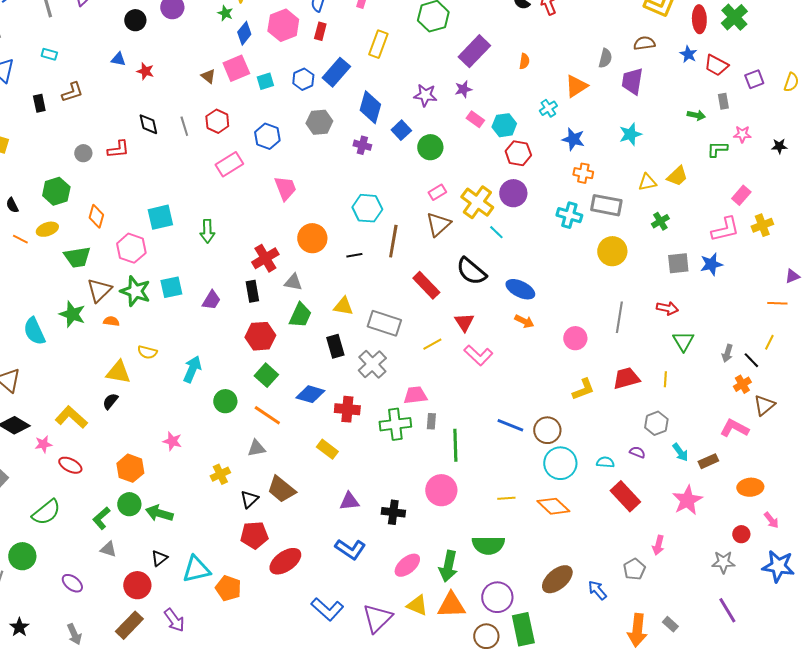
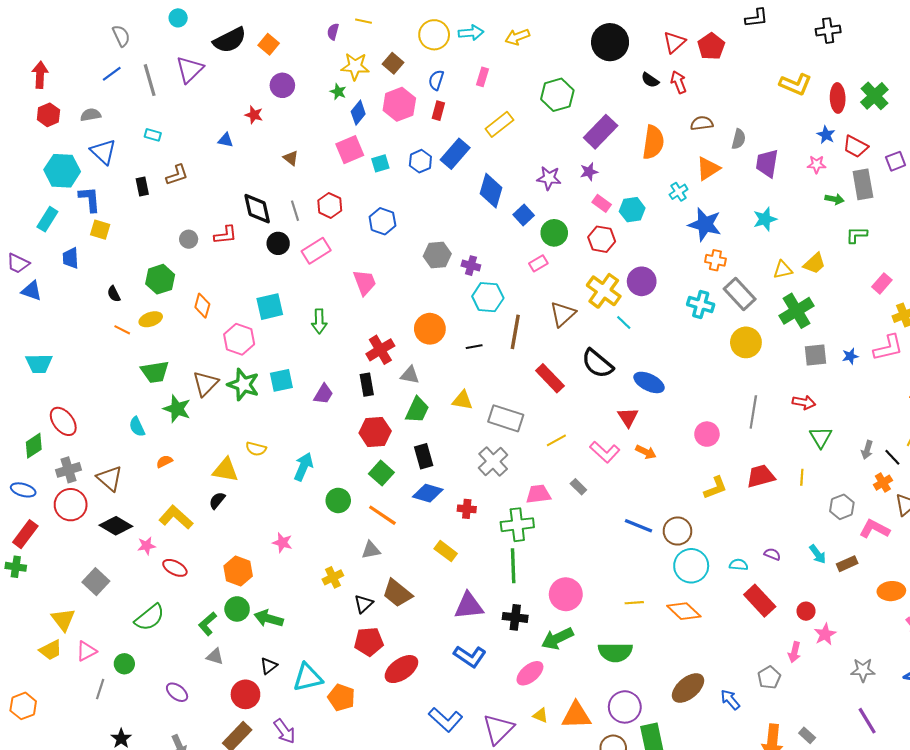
black circle: (135, 20) -> (278, 243), moved
brown semicircle: (644, 43) -> (702, 123), moved
yellow rectangle: (378, 44) -> (499, 124), turned 32
orange semicircle: (524, 61) -> (653, 142), size x2.0
red star: (145, 71) -> (254, 115), moved
brown triangle: (208, 76) -> (291, 158), moved
gray rectangle: (723, 101) -> (863, 184), size x1.8
gray hexagon: (319, 122) -> (437, 255), moved
black diamond: (148, 124) -> (257, 209), size x1.4
pink star: (742, 134) -> (817, 164), moved
blue star: (573, 139) -> (705, 224), size x1.4
purple cross: (362, 145) -> (471, 266), moved
red hexagon: (518, 153) -> (602, 239), moved
pink rectangle: (229, 164) -> (316, 251), moved
pink trapezoid: (285, 188) -> (365, 282), moved
pink rectangle: (437, 192) -> (538, 263), moved
gray rectangle: (606, 205) -> (740, 294), turned 36
green cross: (660, 221) -> (797, 311), size x1.8
pink L-shape: (725, 229) -> (888, 348), moved
green trapezoid: (77, 257) -> (155, 372), moved
blue star: (711, 264) -> (850, 356), size x0.7
orange semicircle: (111, 321) -> (164, 461), moved, turned -35
orange arrow: (524, 321) -> (646, 452), moved
red triangle: (464, 322) -> (628, 417), moved
cyan semicircle: (34, 331) -> (137, 427), size x0.7
black rectangle: (335, 346) -> (424, 456), moved
red cross: (347, 409) -> (467, 509), size x0.7
gray rectangle: (431, 421) -> (578, 487), moved, turned -49
gray hexagon: (656, 423) -> (842, 507), moved
green line: (455, 445) -> (513, 566), moved
pink star: (687, 500) -> (825, 634), moved, size x0.7
purple triangle: (349, 501) -> (469, 606), size x1.4
red circle: (741, 534) -> (806, 611), moved
green circle: (22, 556) -> (124, 664), size x0.7
green arrow: (448, 566) -> (557, 638), moved, turned 52
yellow triangle: (417, 605) -> (540, 715), size x0.7

